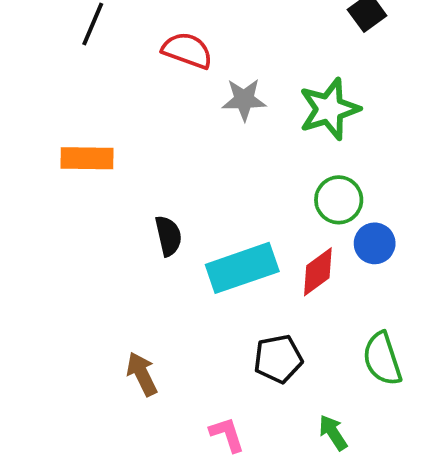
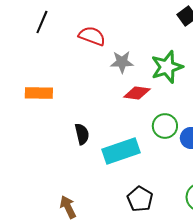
green circle: (339, 200) -> (165, 126), moved
red diamond: (318, 272) -> (137, 93), moved, turned 44
black pentagon: (278, 359) -> (140, 199), turned -30

